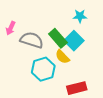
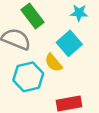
green rectangle: (58, 38) -> (32, 16), moved

